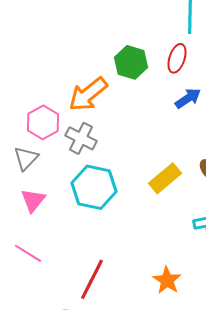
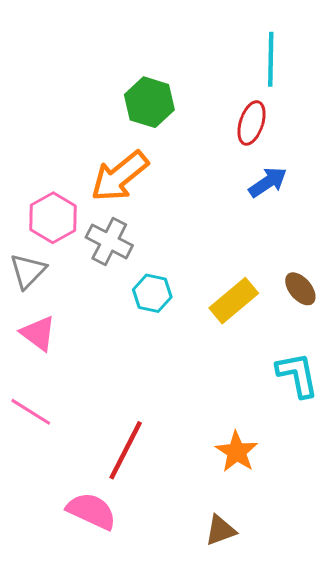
green hexagon: (131, 62) -> (149, 102), moved
cyan hexagon: (94, 187) -> (152, 293), moved, size x0.6
pink triangle: (33, 200) -> (38, 333), turned -32

